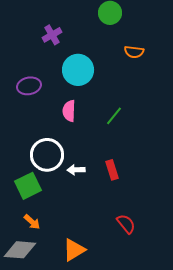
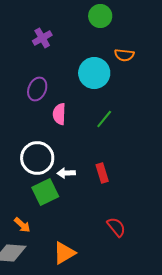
cyan circle: (78, 70) -> (94, 73), moved
purple ellipse: (29, 86) -> (37, 89), moved, turned -55
green square: (28, 186) -> (45, 192), moved

